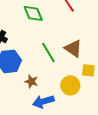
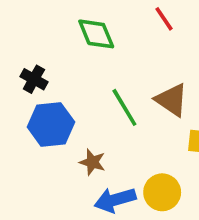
yellow circle: (70, 85) -> (162, 192), moved

